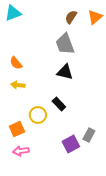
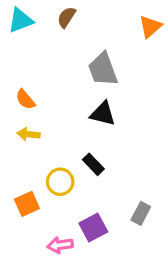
brown semicircle: (71, 17) -> (66, 17), moved
purple square: (71, 144) -> (93, 228), moved
pink arrow: (21, 151) -> (60, 245), moved

